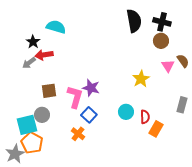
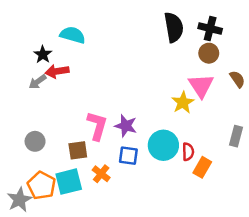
pink triangle: (168, 66) -> (201, 86), moved, size x1.5
purple star: (91, 88) -> (126, 126), moved
brown square: (49, 91) -> (78, 150), moved
cyan circle: (126, 112) -> (163, 145), size x1.5
gray circle: (42, 115) -> (35, 141), moved
blue square: (89, 115) -> (128, 156), moved, turned -35
cyan square: (27, 125) -> (69, 182), moved

